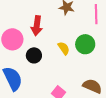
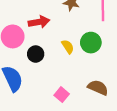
red arrow: (37, 26) -> (39, 22), turned -108

